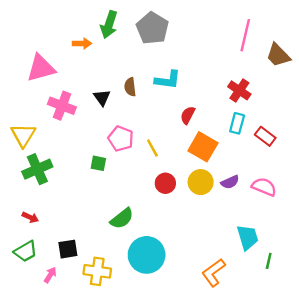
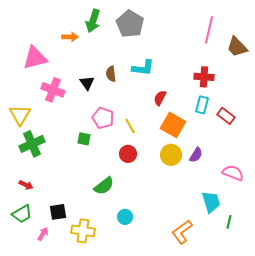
red cross: (239, 90) -> (204, 77), turned -30
purple semicircle: (230, 182) -> (196, 155), turned -35
red circle: (165, 183) -> (128, 154), moved
pink semicircle: (264, 187) -> (233, 173), moved
cyan circle: (147, 255) -> (125, 217), size x0.5

